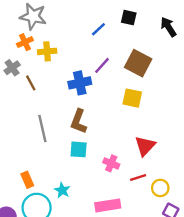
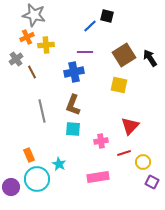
black square: (129, 18) -> (107, 16), moved
black arrow: (168, 27) -> (150, 58), moved
brown square: (138, 63) -> (124, 55), turned 30
purple line: (102, 65) -> (85, 52), moved, turned 49
pink cross: (111, 163) -> (101, 141), turned -32

